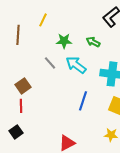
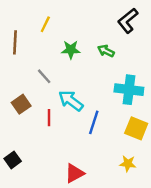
gray line: (50, 63) -> (44, 76), moved
cyan arrow: (76, 65) -> (71, 101), moved
red line: (21, 106) -> (49, 118), moved

